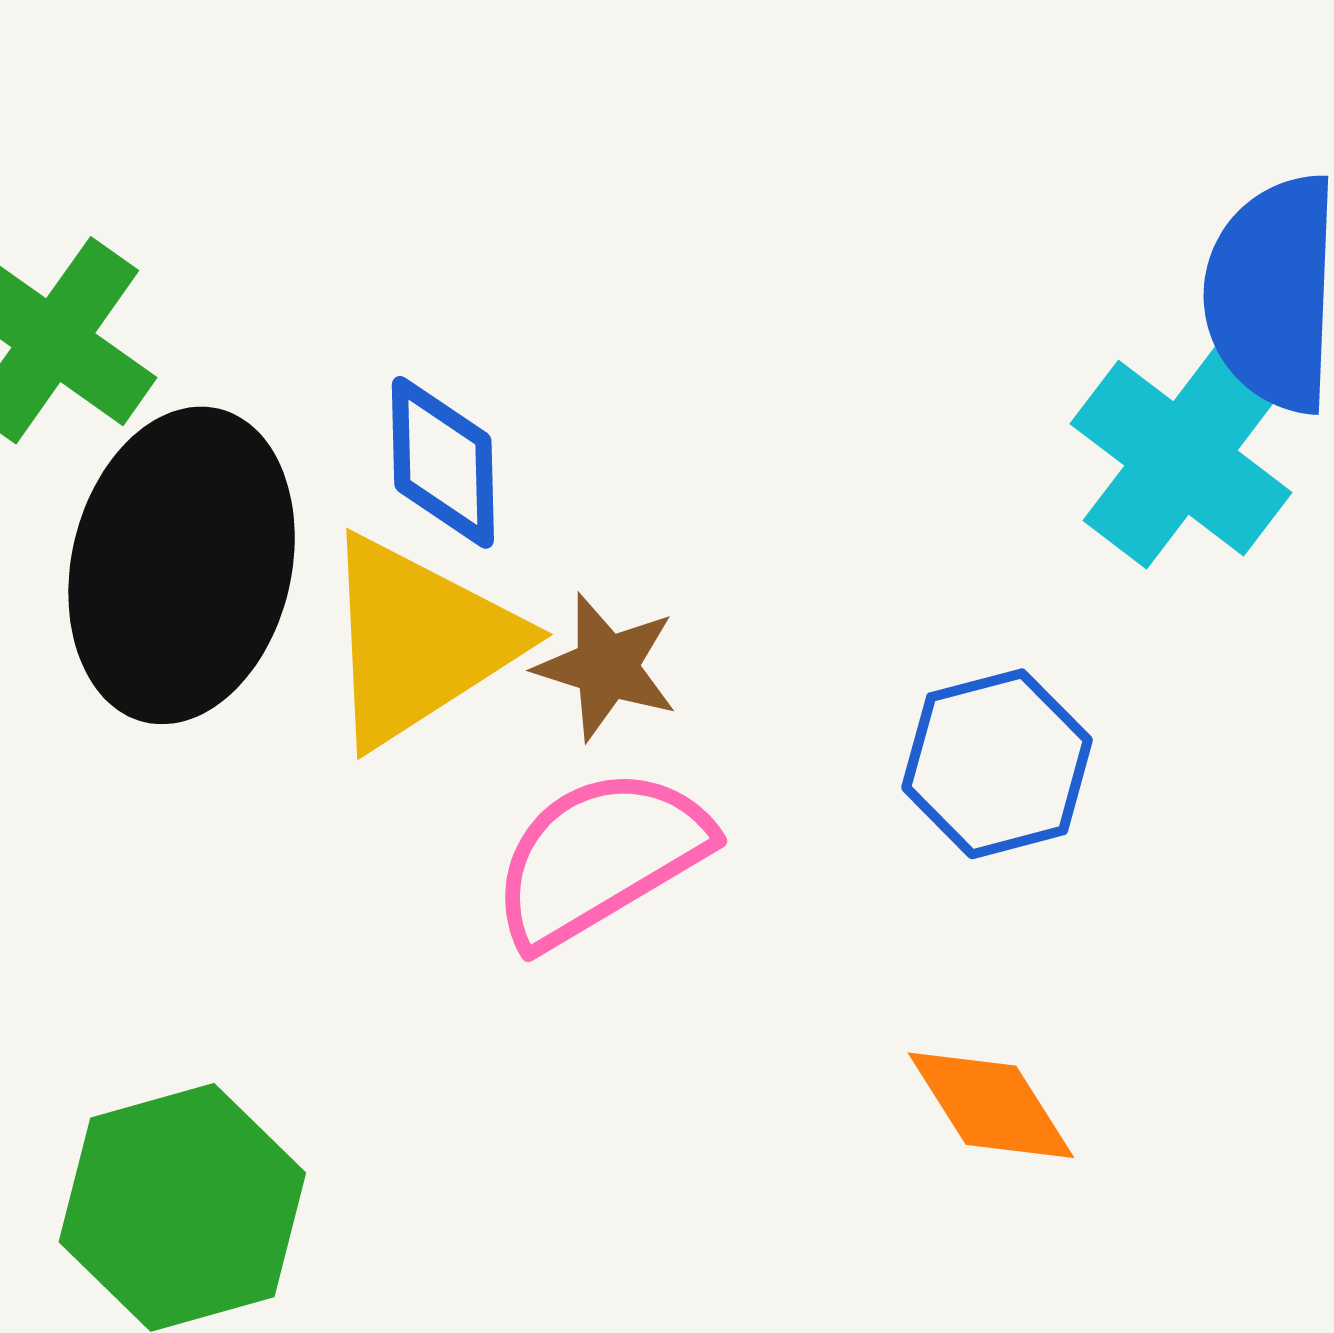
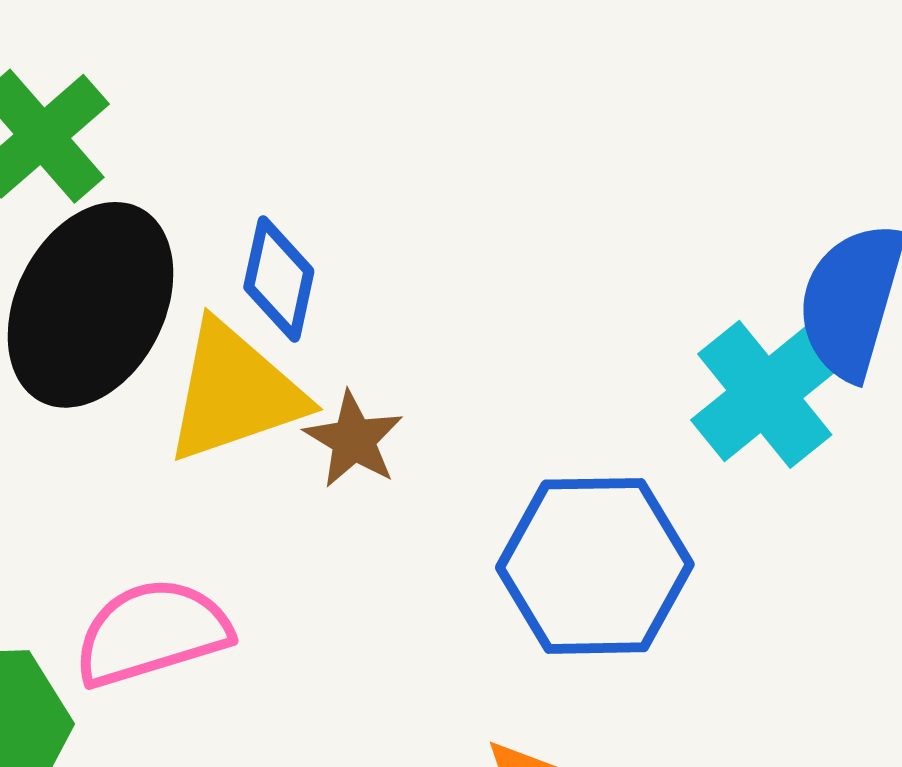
blue hexagon: (997, 764) -> (595, 566), size x1.5
pink semicircle: (600, 857) -> (152, 632), moved

